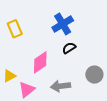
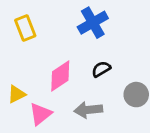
black semicircle: (69, 48) -> (101, 69), moved

